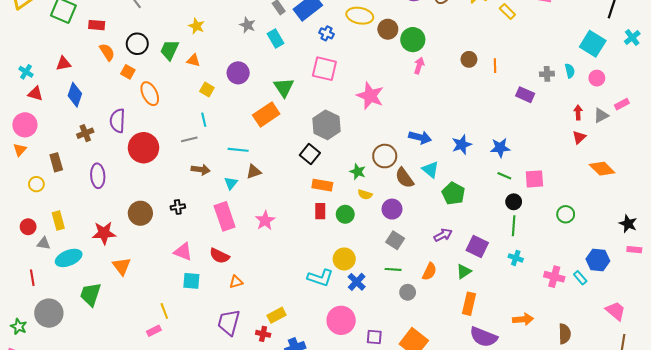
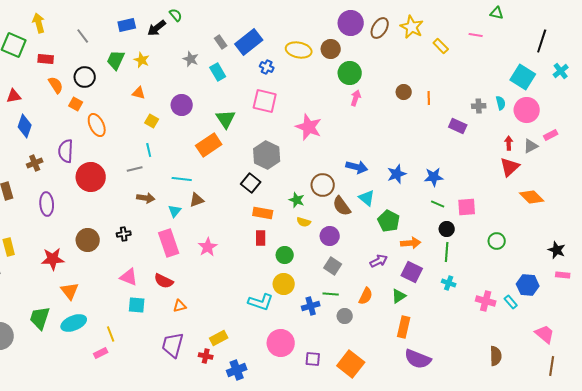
brown circle: (388, 29) -> (331, 49), moved
green trapezoid: (169, 50) -> (116, 60), moved
pink circle: (597, 78) -> (527, 110), size x1.6
red triangle: (579, 137) -> (510, 167), size x1.5
green circle: (345, 214) -> (285, 255), moved
cyan ellipse: (69, 258) -> (74, 323), moved
blue cross: (357, 282) -> (311, 306), moved, turned 30
orange arrow: (523, 319) -> (411, 243), moved

